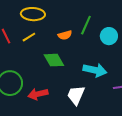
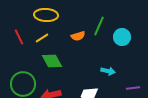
green diamond: (54, 60) -> (52, 61), moved
cyan arrow: (95, 70) -> (108, 71), size x0.6

